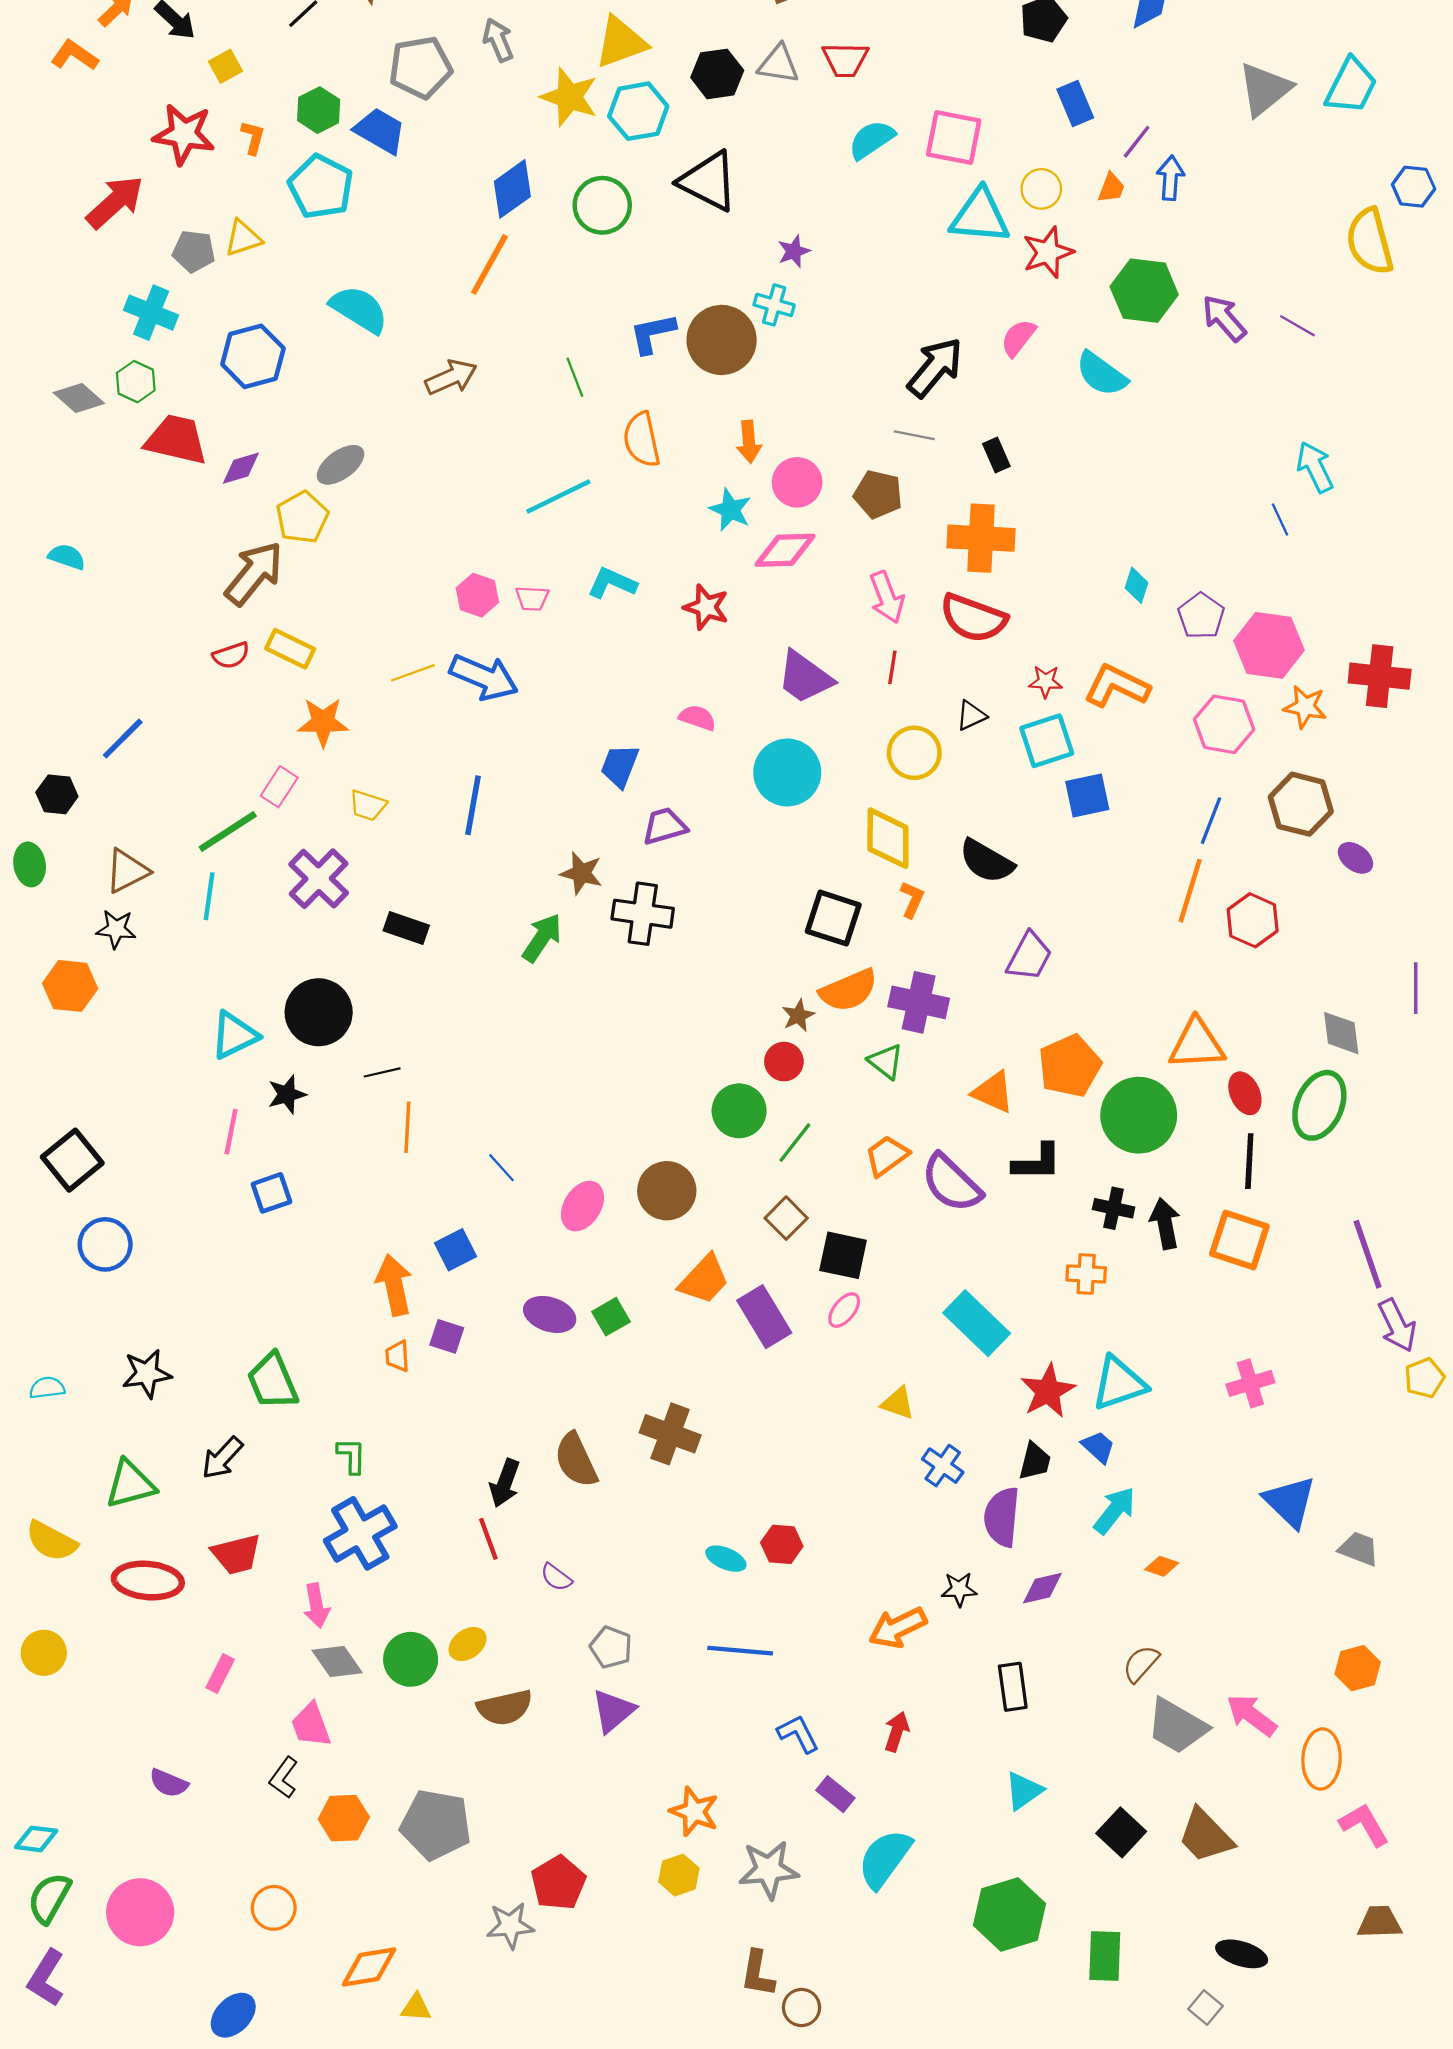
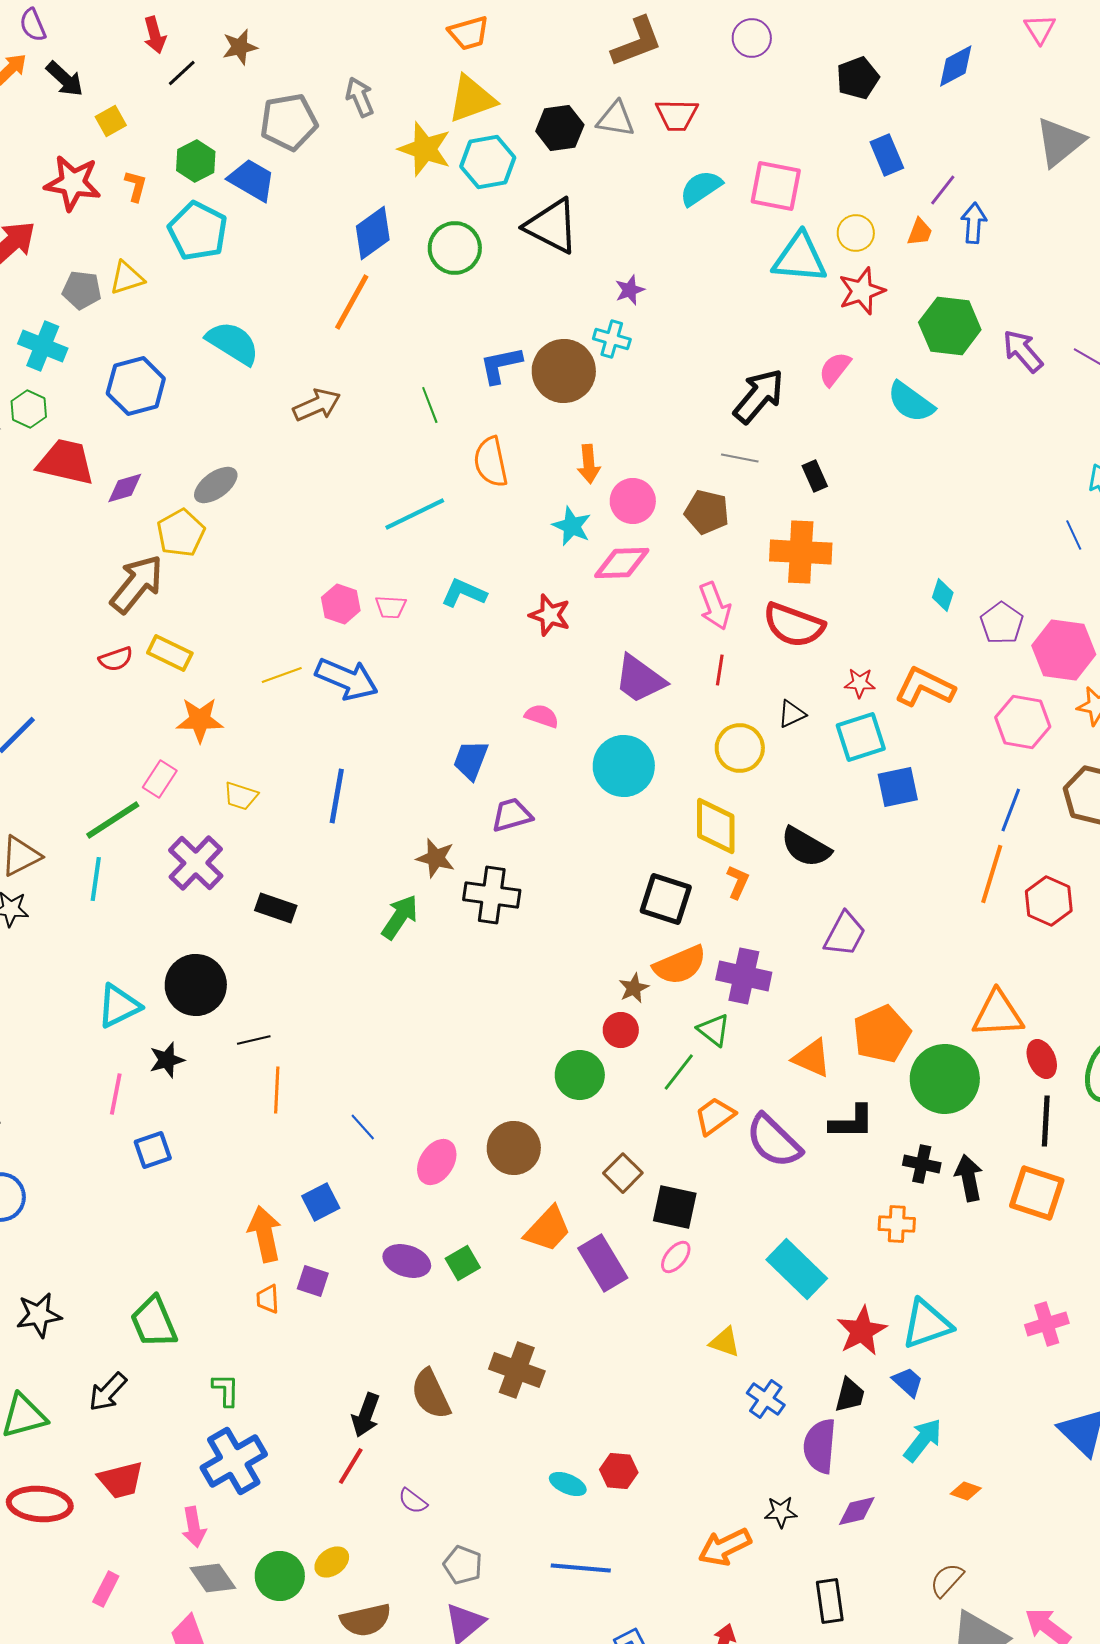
green line: (795, 1143) -> (679, 1072), moved
red line: (488, 1539) -> (351, 1466), turned 51

